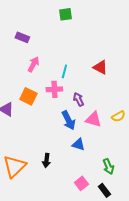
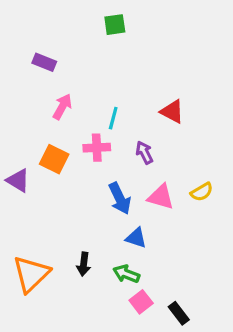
purple arrow: (78, 99) -> (144, 153), moved
green arrow: (108, 166) -> (126, 274), moved, turned 133

